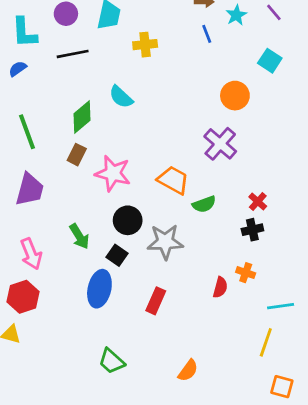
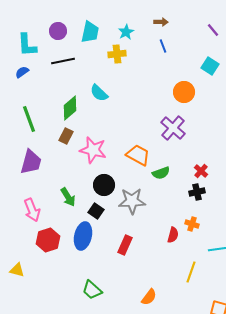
cyan star: (236, 15) -> (126, 32), moved
red hexagon: (23, 297) -> (48, 240), moved
yellow line: (266, 342) -> (191, 272), moved

